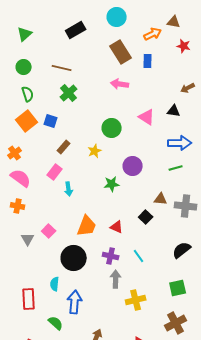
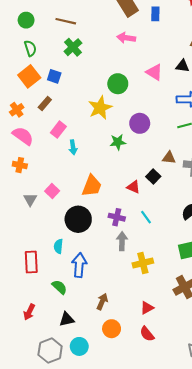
brown rectangle: (64, 147) -> (45, 104), moved
yellow star: (95, 151) -> (100, 108), size x1.6
red triangle: (117, 227) -> (133, 187), moved

